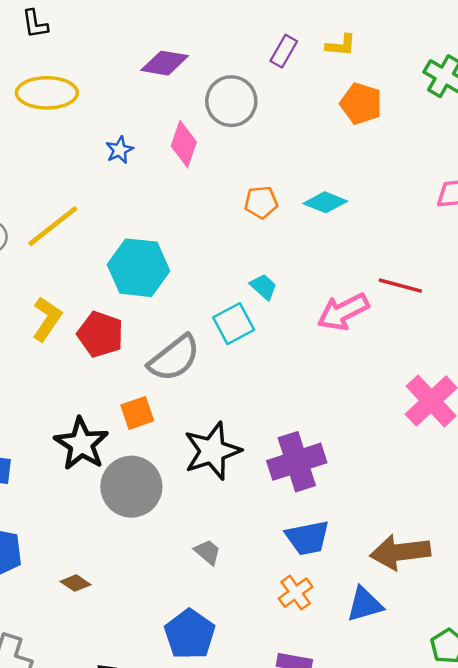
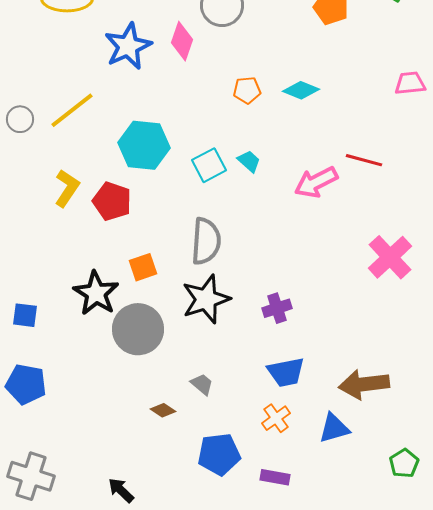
blue star: (119, 150) -> (128, 46), size x2.0
cyan square: (234, 324) -> (209, 165), moved
gray semicircle: (174, 358) -> (206, 241), moved, turned -48
purple cross: (297, 462) -> (277, 308), size x0.6
brown diamond: (75, 583) -> (163, 410), moved
blue pentagon: (190, 634) -> (219, 454), moved, turned 30

